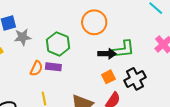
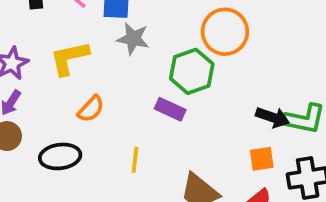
orange circle: (94, 22) -> (225, 32), moved
orange semicircle: (36, 68) -> (91, 109), moved

